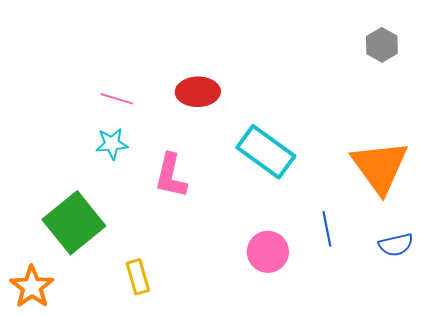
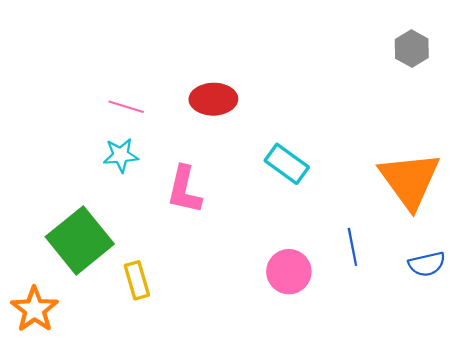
cyan rectangle: (266, 152) -> (287, 164), size x0.7
yellow rectangle: (138, 277) -> (137, 280), moved

